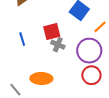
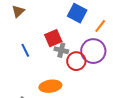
red circle: (91, 75) -> (76, 61), moved

